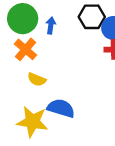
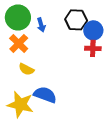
blue arrow: (51, 26) -> (41, 25), turned 152

